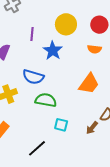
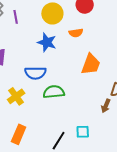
purple line: (32, 34) -> (16, 17), moved
orange semicircle: (94, 49) -> (76, 33), moved
cyan square: (61, 125) -> (83, 132), moved

